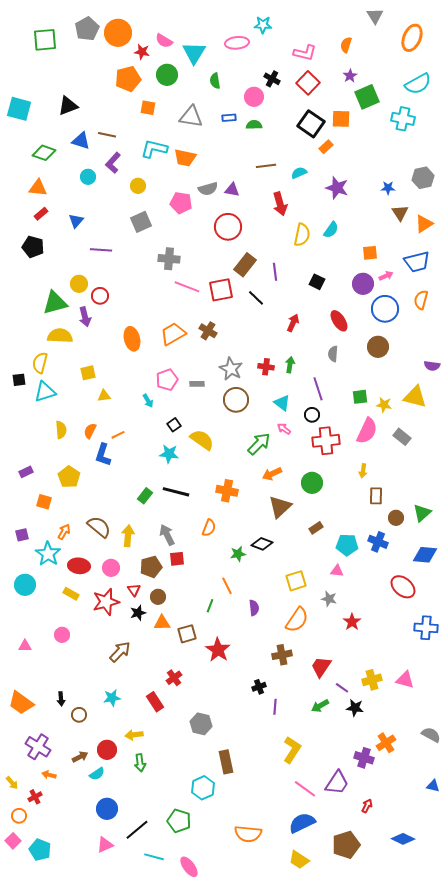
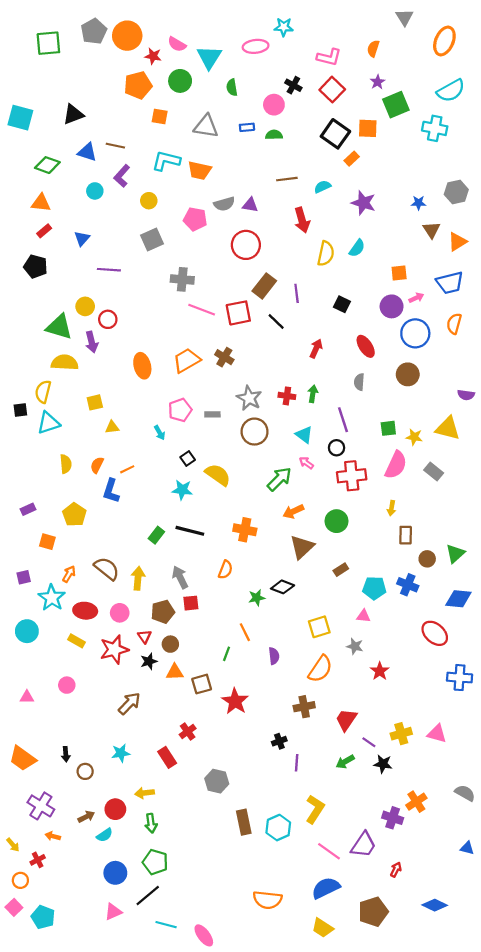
green triangle: (55, 303) -> (59, 327), turned 32
cyan hexagon: (203, 788) -> (278, 828), moved
green pentagon: (179, 821) -> (155, 862), moved

